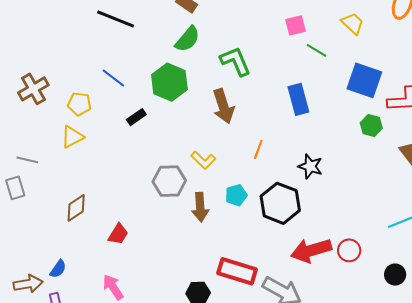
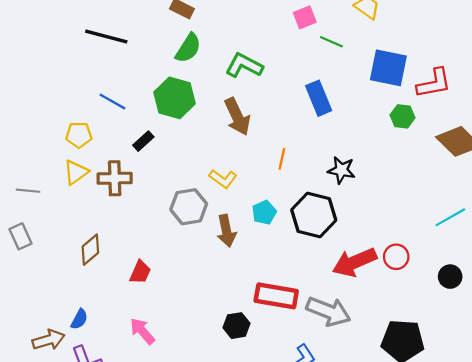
green L-shape: (235, 61) -> (244, 65), turned -32
brown cross: (33, 89) -> (115, 178), moved, turned 36
gray line: (27, 160) -> (28, 191), moved

